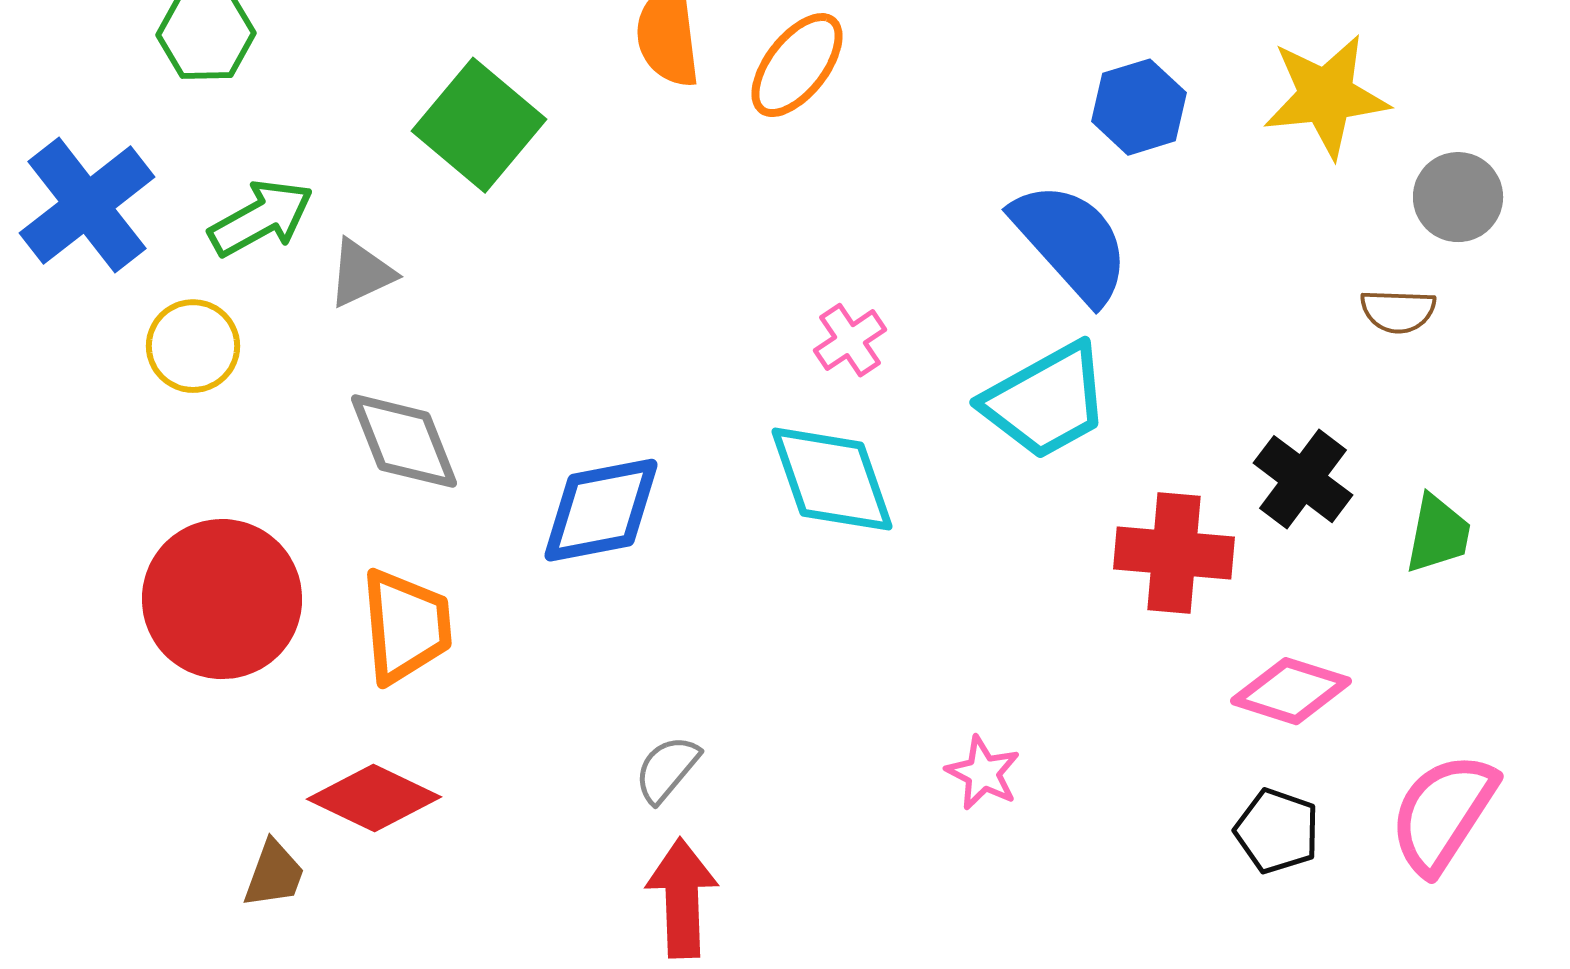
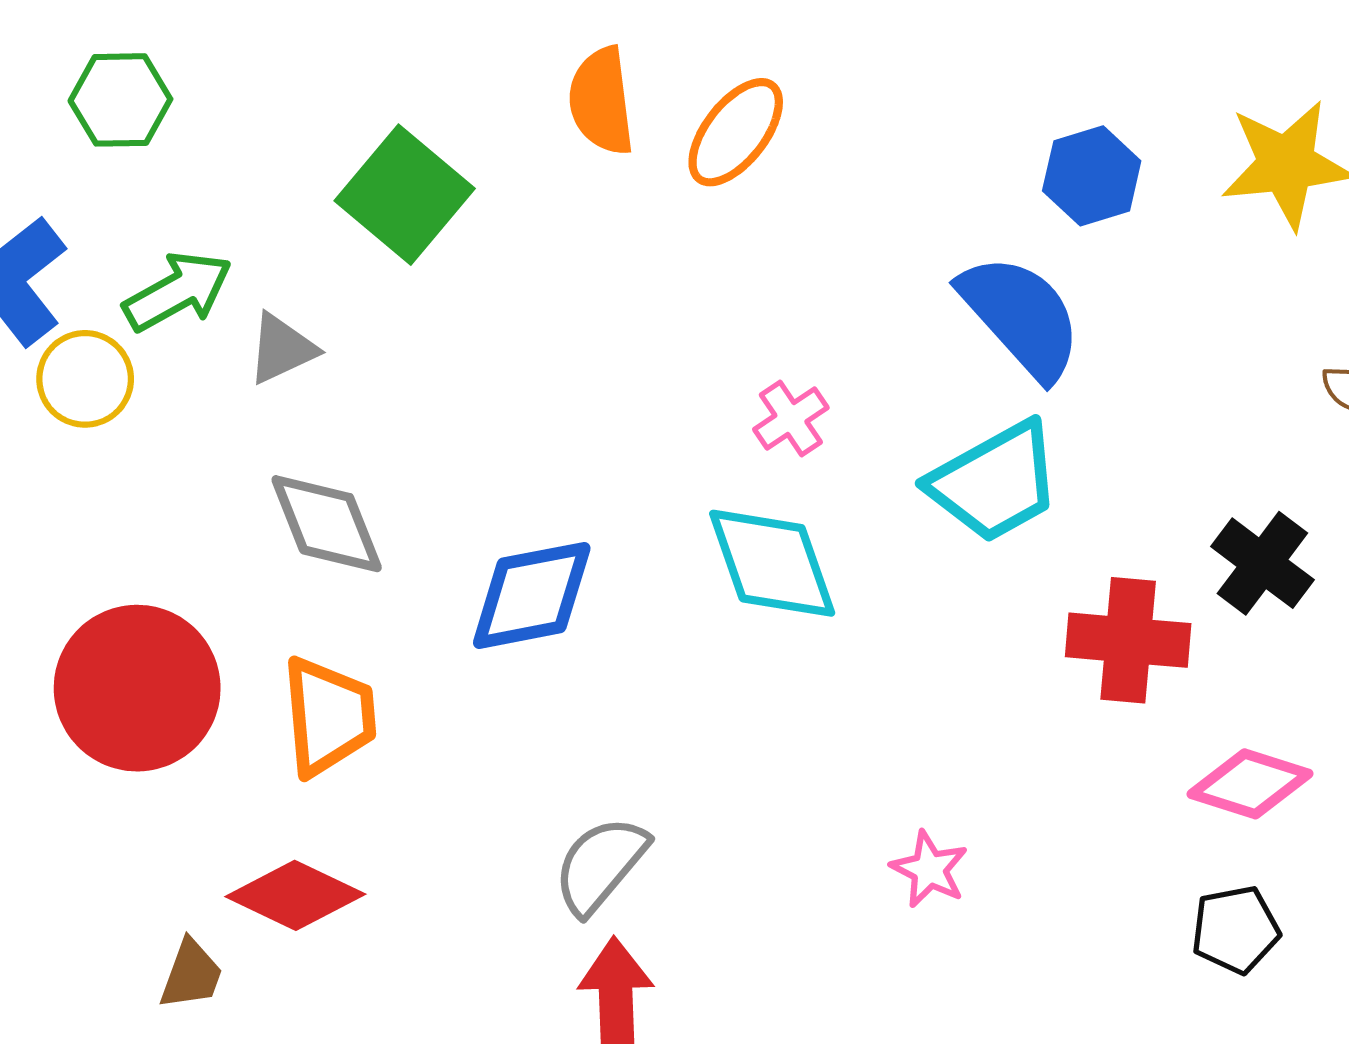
yellow circle: (193, 346) -> (85, 379), moved
gray semicircle: (667, 769) -> (600, 865), size x1.4
black pentagon: (1277, 831) -> (1235, 930), turned -30

